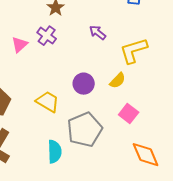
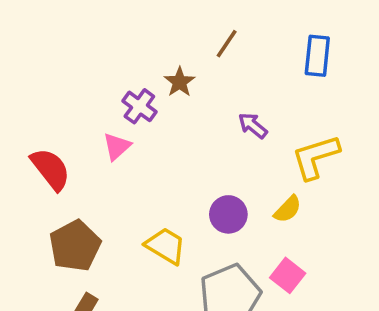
purple cross: (47, 36) -> (139, 106), moved
pink square: (129, 114) -> (288, 275), moved

